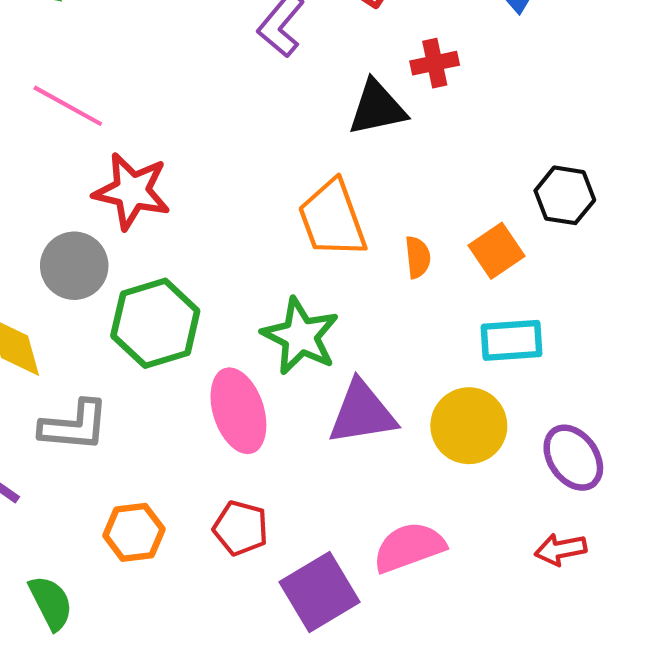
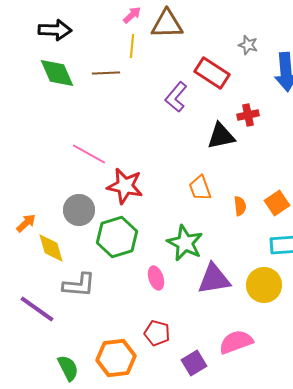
pink line: (68, 106) -> (89, 154), moved
red star: (132, 191) -> (125, 186), moved
orange trapezoid: (332, 219) -> (200, 188), size x0.7
pink ellipse: (238, 411) -> (156, 278), size x0.6
orange hexagon: (134, 532) -> (116, 358), moved, size x1.4
purple square: (320, 592) -> (194, 363), size x0.7

